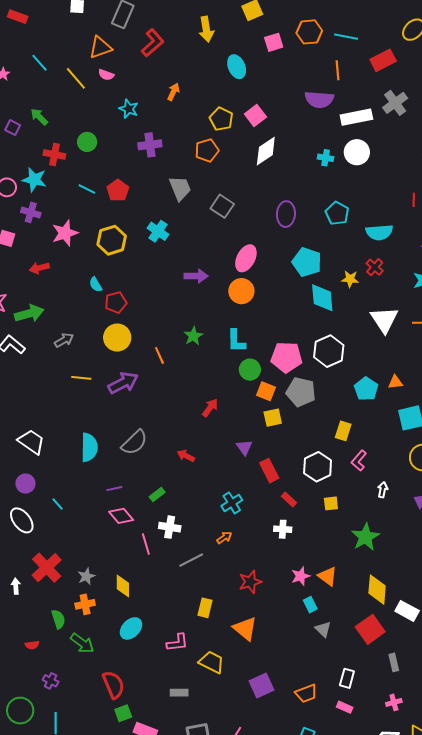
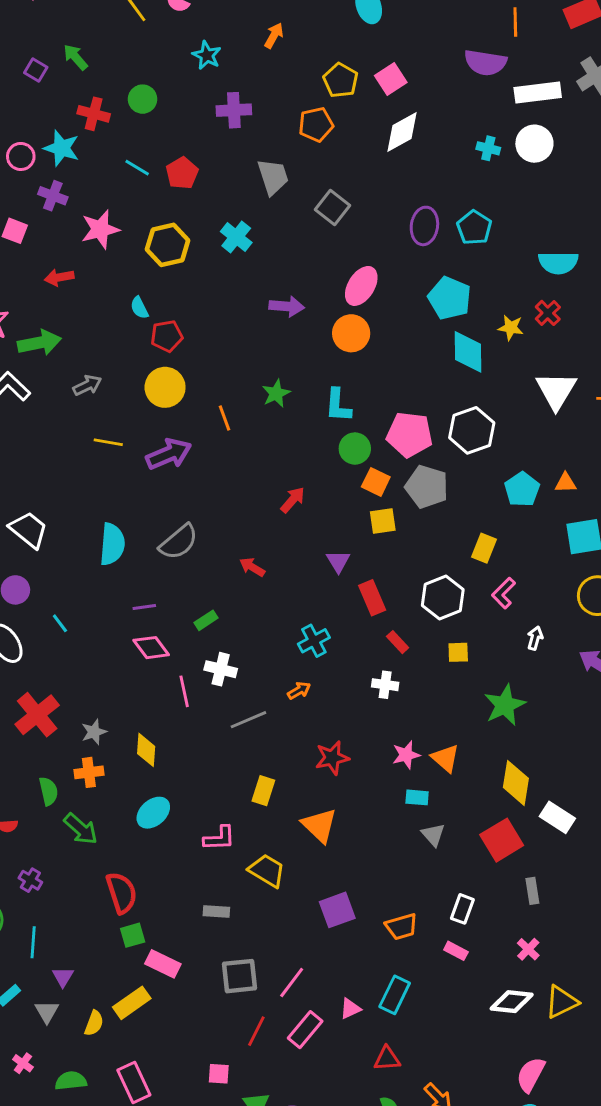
cyan pentagon: (337, 213) -> (474, 228), moved
cyan rectangle: (310, 605) -> (417, 797), turned -63
pink cross: (394, 702) -> (528, 949), turned -35

